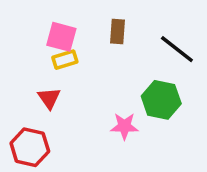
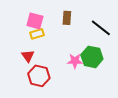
pink star: (124, 126) -> (75, 61), moved
red hexagon: (30, 147) -> (39, 76), moved

